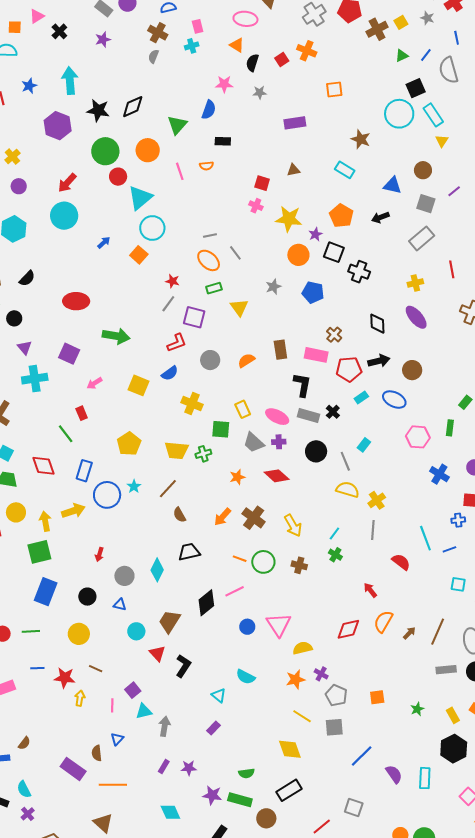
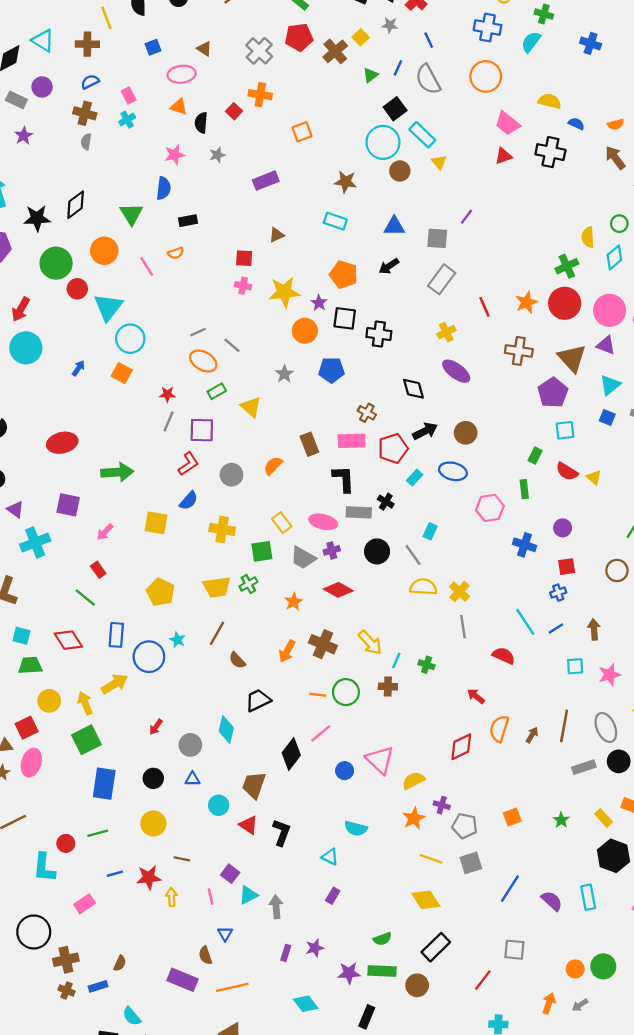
brown circle: (423, 170) -> (400, 171), moved
cyan line: (334, 533) -> (396, 660), moved
red arrow: (99, 554) -> (156, 727), turned 32

